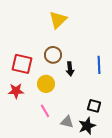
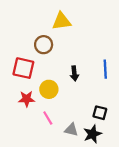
yellow triangle: (58, 20) -> (62, 21), turned 36
brown circle: (53, 55) -> (44, 45), moved
red star: (16, 91) -> (27, 99), moved

